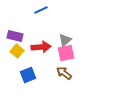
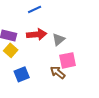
red arrow: (41, 47) -> (37, 34), moved
pink square: (66, 53) -> (68, 60), moved

